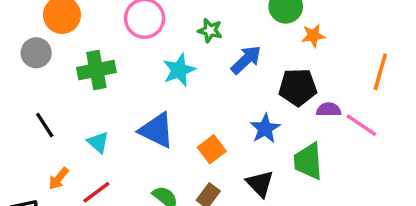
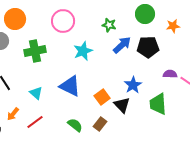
green star: (210, 30) -> (109, 25), moved
orange star: (313, 36) -> (173, 26), moved
black pentagon: (298, 87) -> (148, 47), moved
black triangle: (260, 184) -> (122, 105), moved

